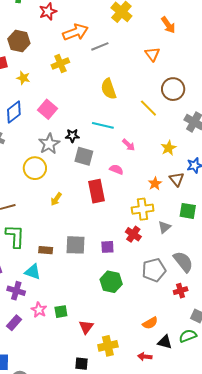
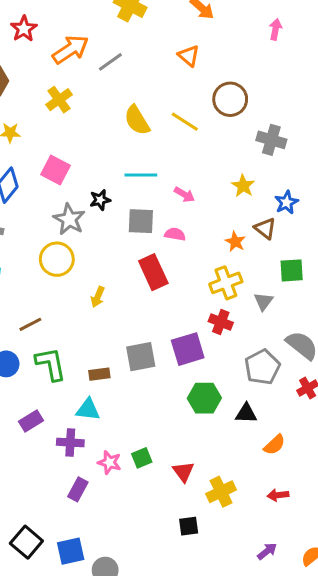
yellow line: (148, 108) -> (185, 122), moved
gray square: (84, 156) -> (141, 221), moved
purple square: (107, 247) -> (188, 349), size x1.6
black triangle: (165, 342) -> (246, 413), moved

